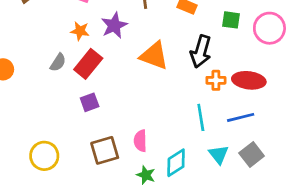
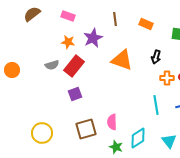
black arrow: (201, 51) -> (156, 57), size x0.6
gray semicircle: (58, 62) -> (52, 65), turned 40
cyan triangle: (219, 154) -> (169, 141), moved

